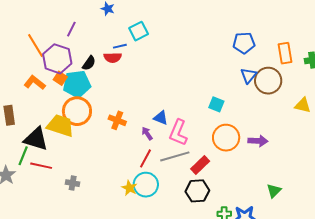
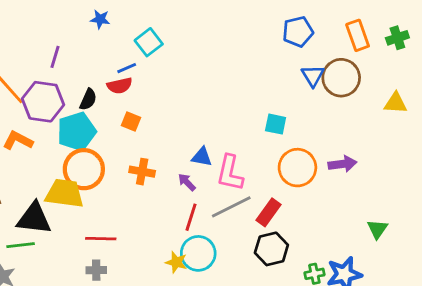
orange square: (60, 78) -> (131, 122), moved
green line: (23, 156) -> (21, 245), turned 72
red line: (41, 166) -> (101, 239), moved

